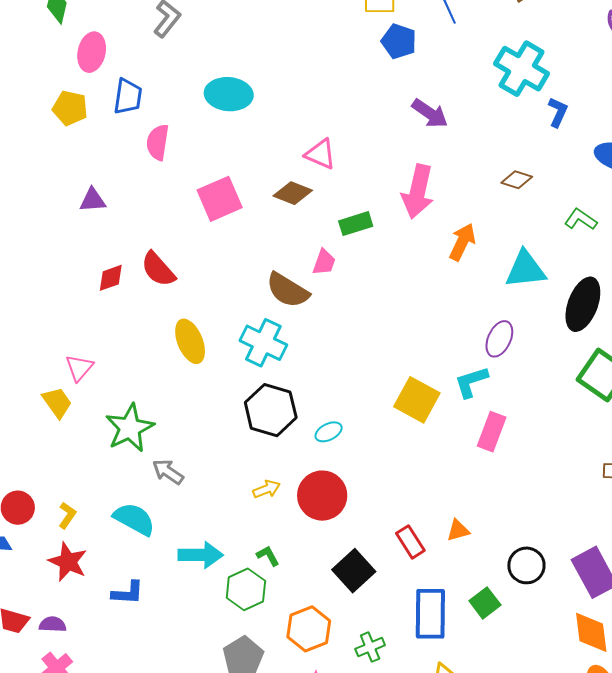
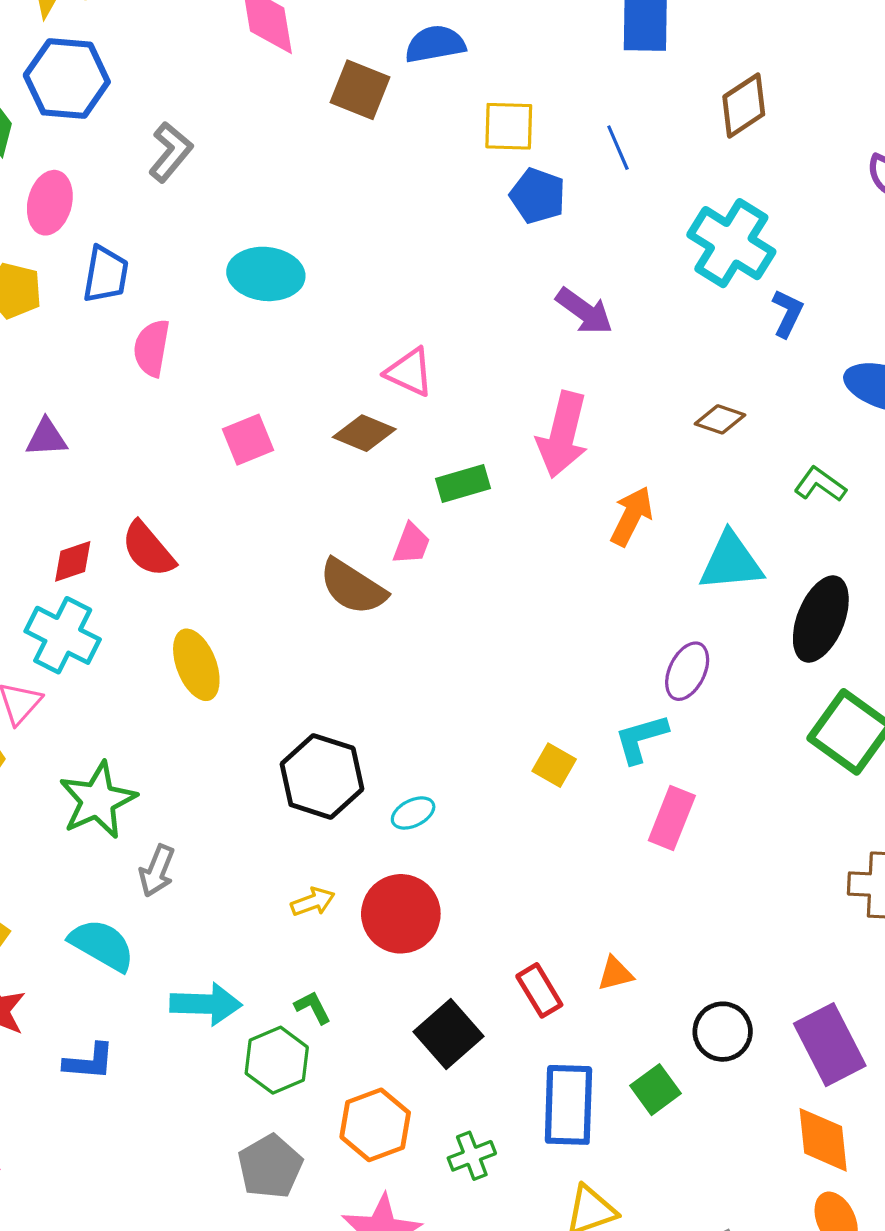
pink square: (220, 199) -> (248, 440), size x0.7
cyan cross: (263, 343) -> (63, 635), moved
yellow square: (417, 400) -> (554, 765), size x0.6
gray arrow: (168, 472) -> (157, 871), turned -104

